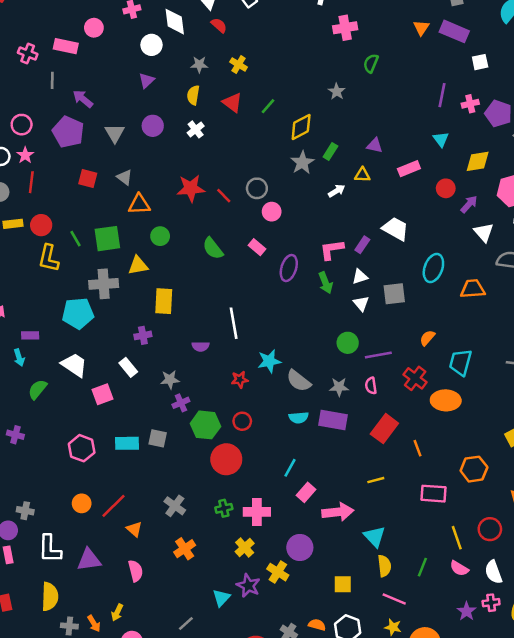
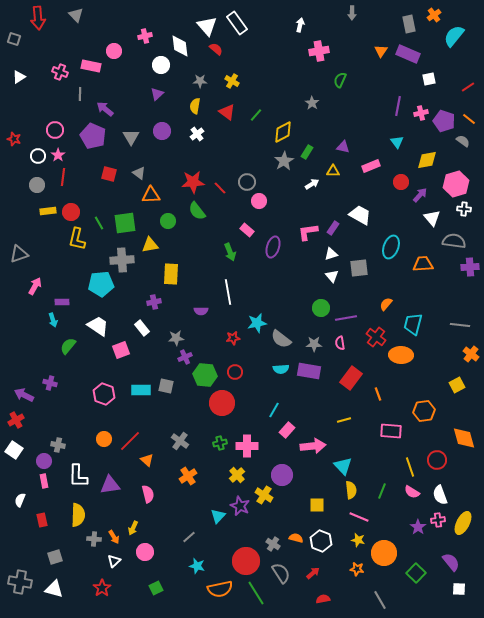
green semicircle: (213, 248) -> (197, 211), moved
green arrow: (326, 283) -> (230, 252), moved

